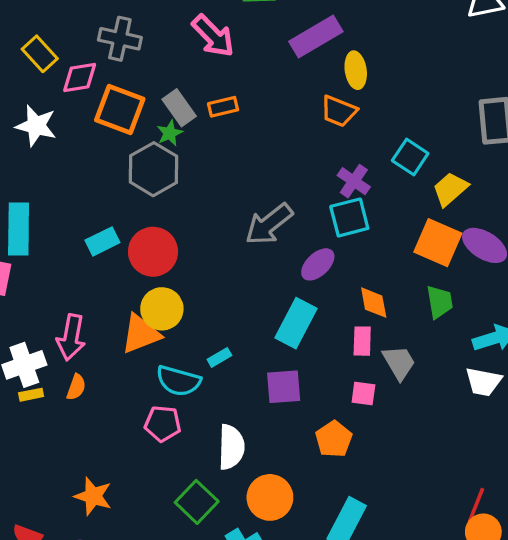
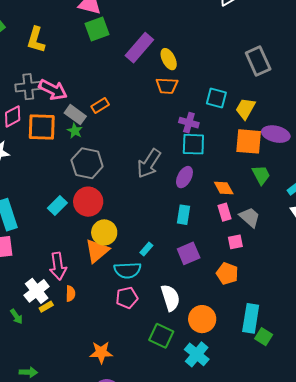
pink arrow: (213, 36) -> (53, 90), moved
gray hexagon: (153, 169) -> (87, 163), moved
cyan square: (349, 217) -> (193, 144), turned 35
cyan rectangle: (296, 323) -> (183, 215), size x0.7

